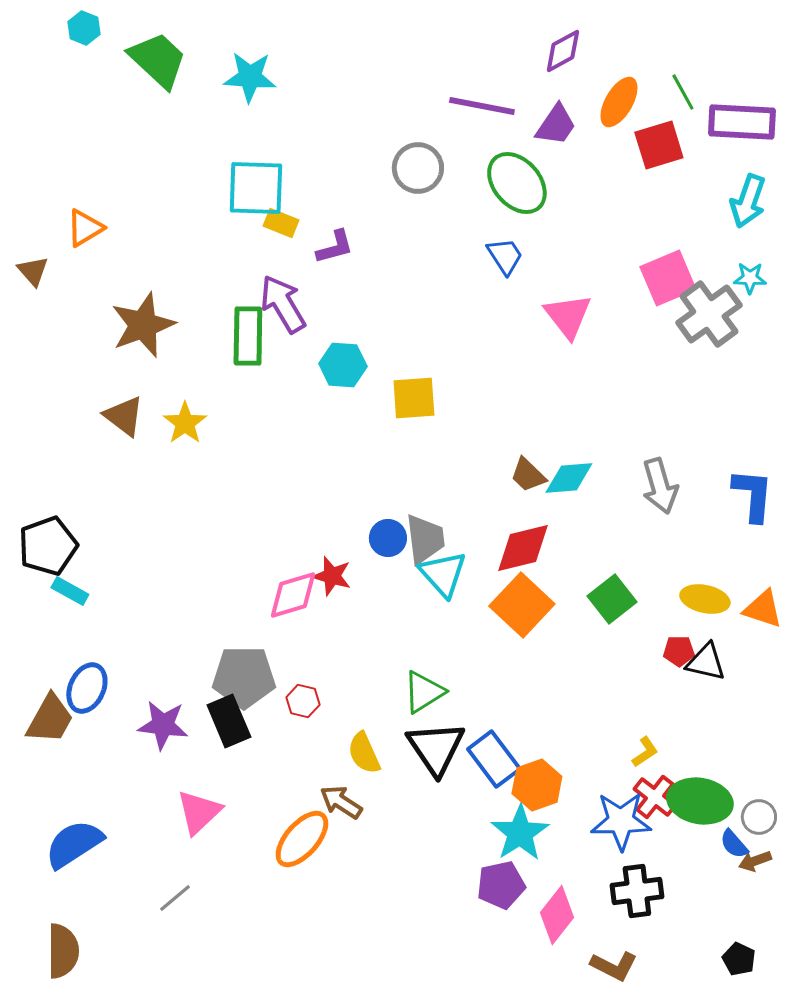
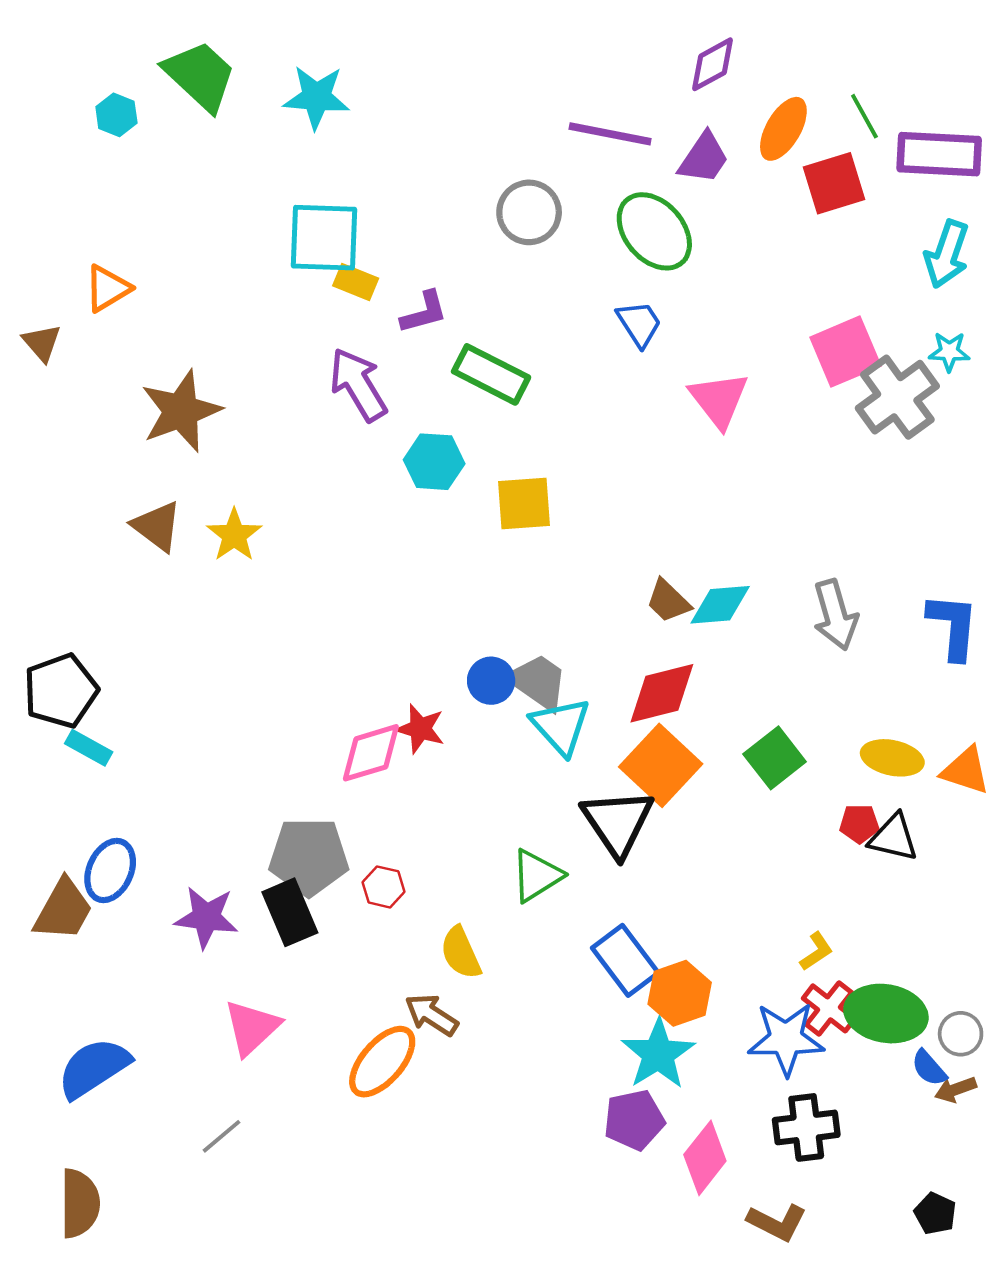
cyan hexagon: (84, 28) -> (116, 115), moved
green rectangle: (248, 336) -> (491, 374), moved, turned -64
gray trapezoid: (425, 539) -> (538, 682), turned -48
black triangle: (436, 748) -> (618, 822), moved

